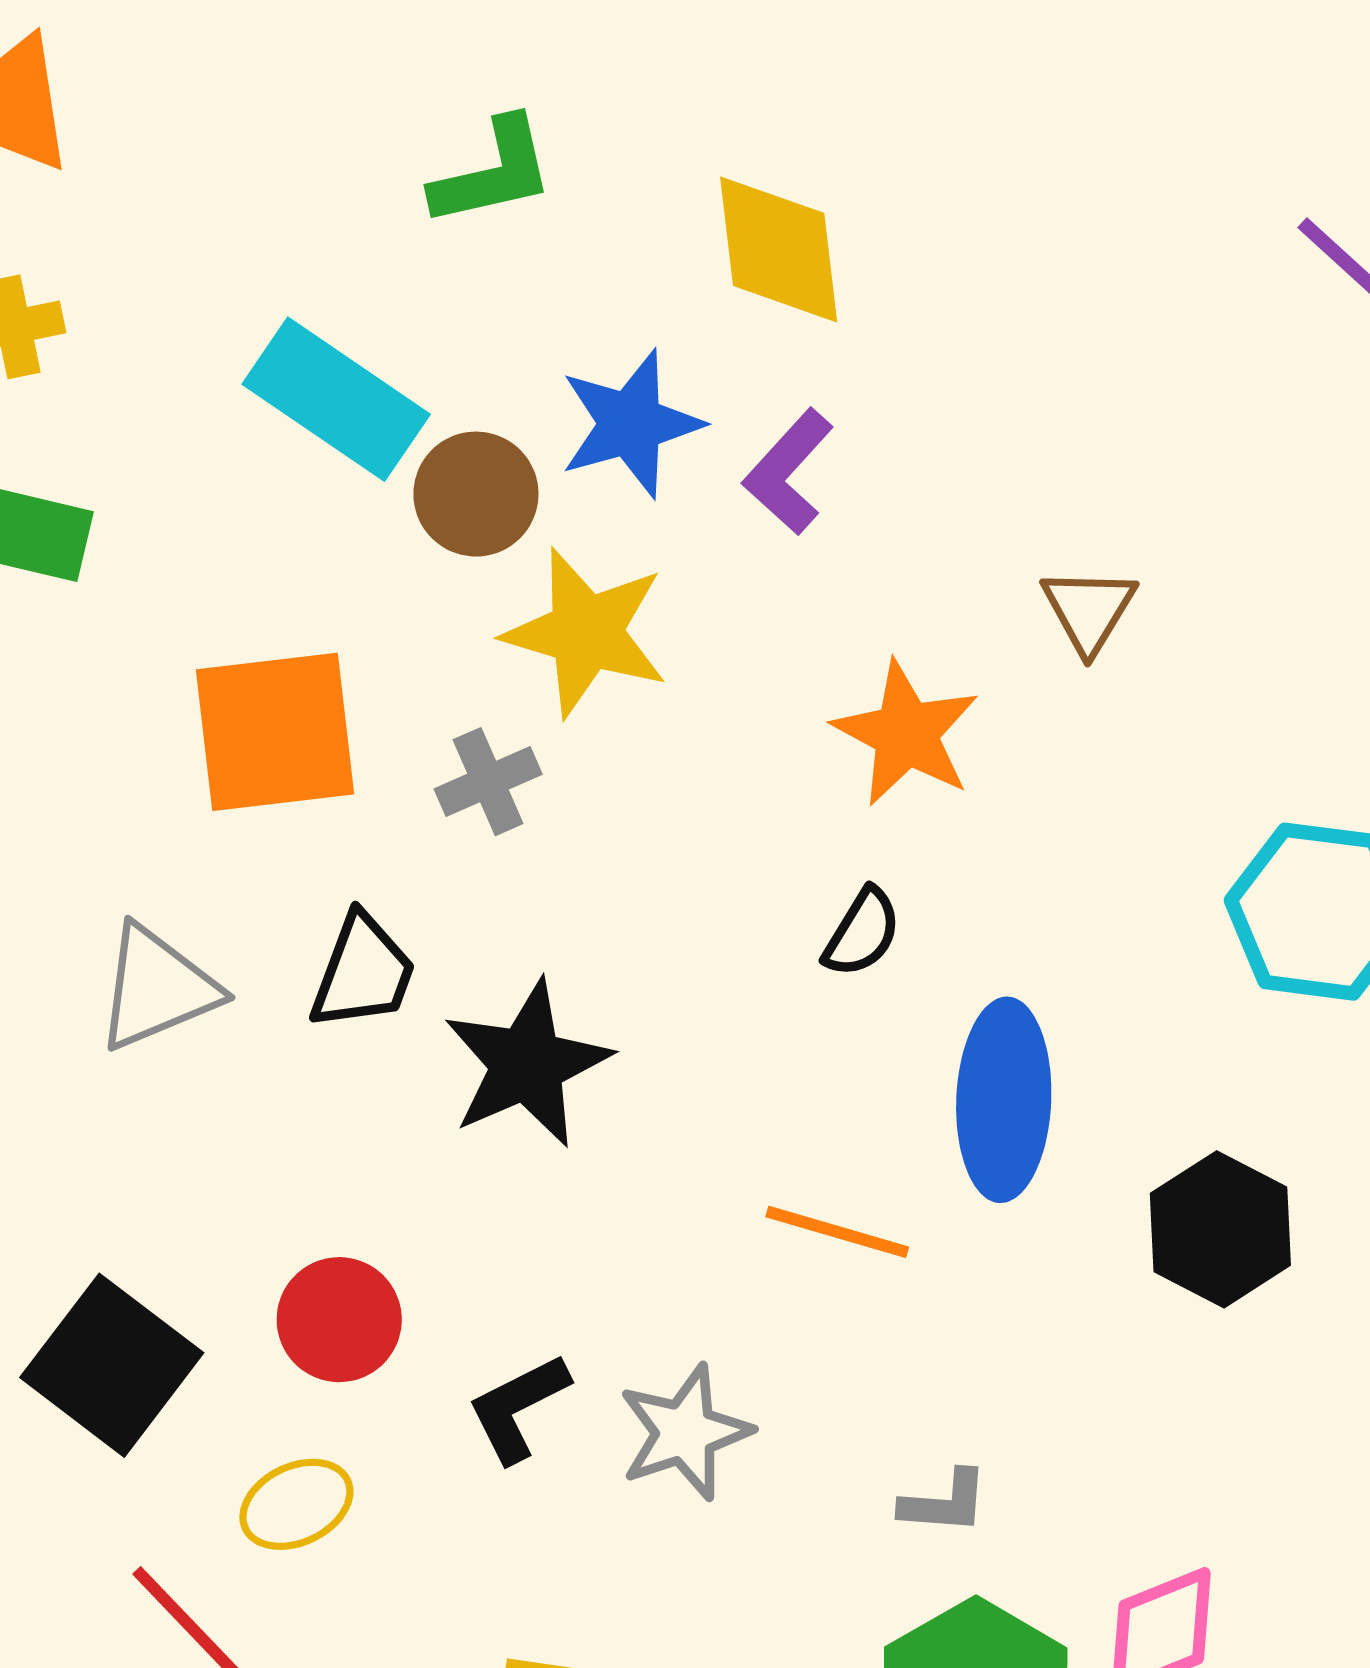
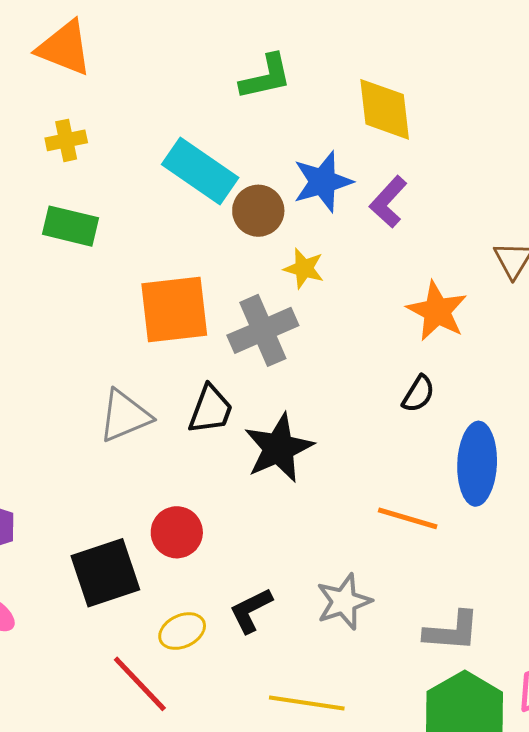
yellow star: (586, 632) -> (304, 268), size x0.6
gray cross: (488, 782) -> (263, 330), size x1.6
red circle: (339, 1320) -> (177, 532), moved
black square: (112, 1365) -> (105, 573), turned 34
black L-shape: (518, 1408) -> (251, 610), moved
gray L-shape: (945, 1502) -> (452, 631), size x1.5

